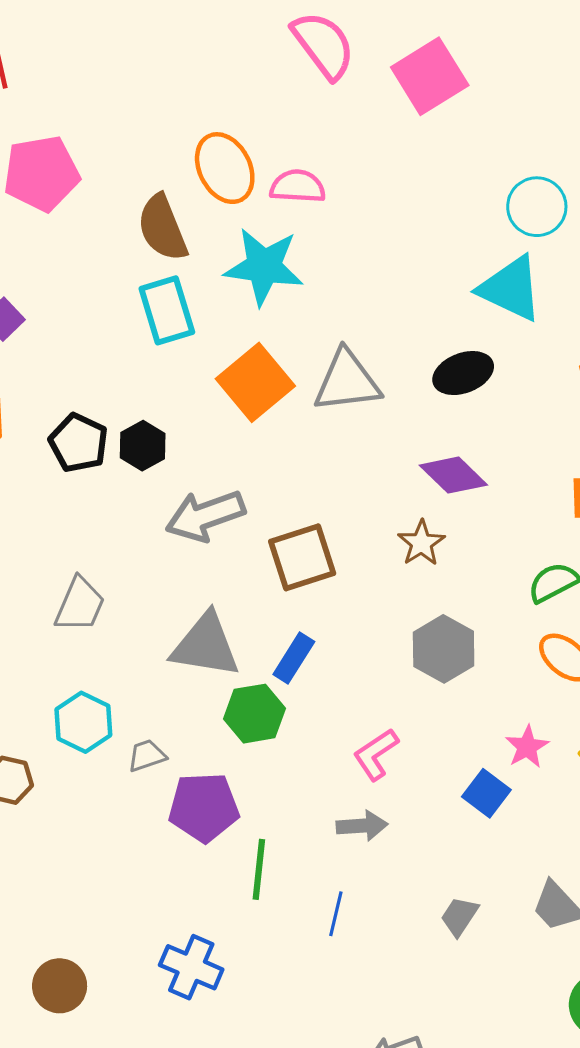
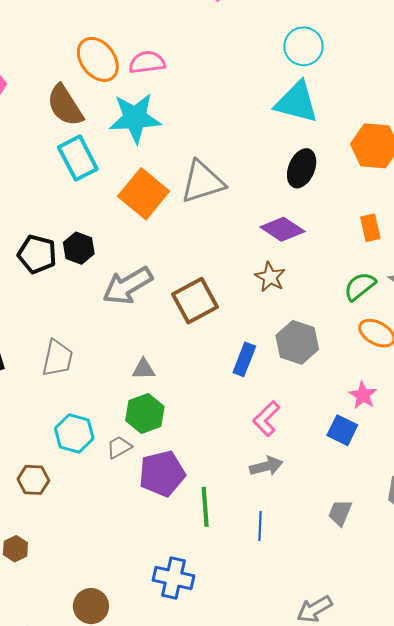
black ellipse: (463, 373) -> (302, 168), moved, turned -36
gray triangle: (206, 645) -> (144, 369), size x0.5
blue rectangle: (294, 658) -> (244, 359), moved
green hexagon: (255, 714) -> (145, 414), moved

